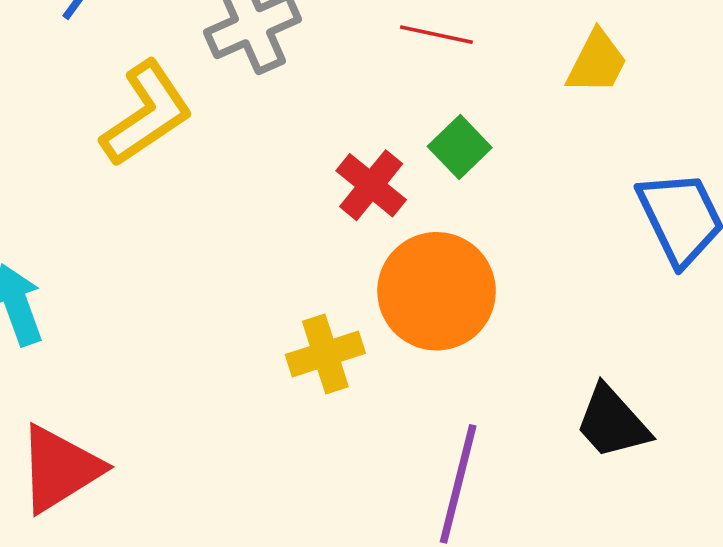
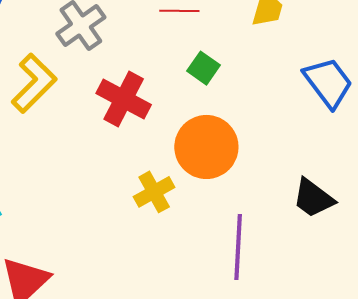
red cross: (371, 185) -> (124, 99), moved, size x1.4

